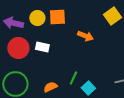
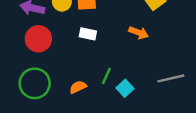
orange arrow: (85, 36) -> (139, 33), moved
white rectangle: (42, 47) -> (88, 34), moved

